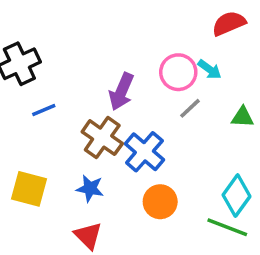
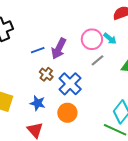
blue line: (44, 110) -> (38, 50), moved
brown cross: (102, 138) -> (46, 74), size x0.6
orange circle: (160, 202) -> (67, 113), moved

